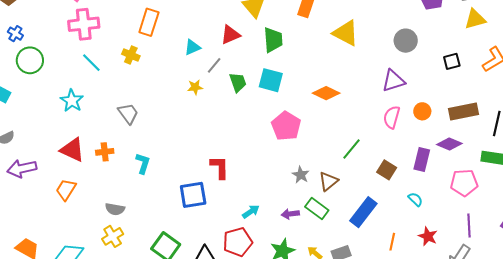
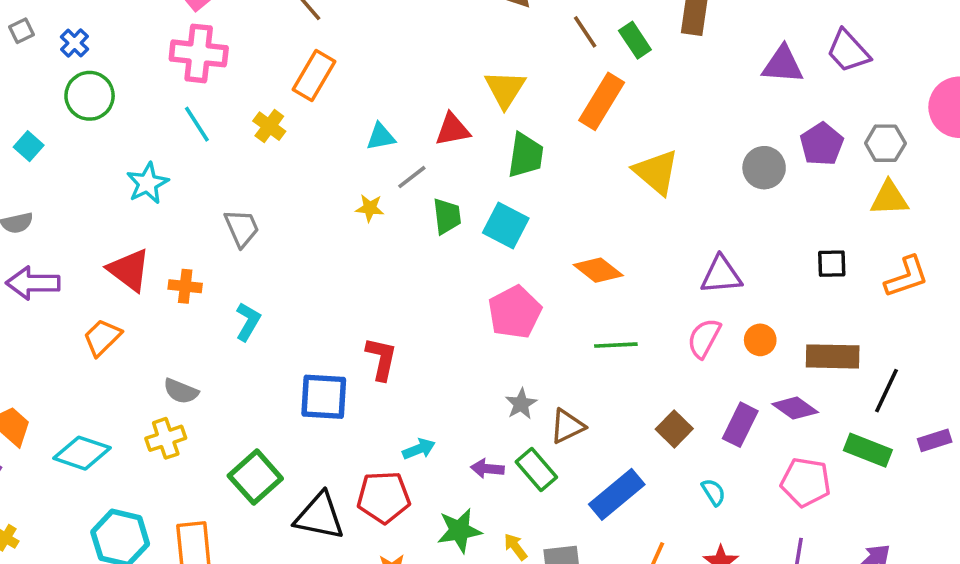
gray circle: (406, 41) -> (764, 168), moved
green line: (351, 149) -> (616, 345), moved, turned 35

